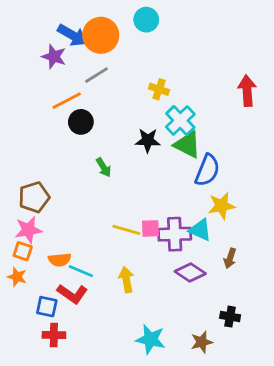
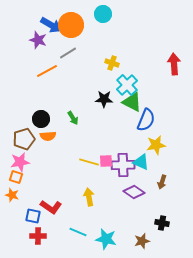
black circle: (81, 122) -> (41, 119), moved
orange semicircle: (60, 260) -> (48, 136), moved
cyan line: (81, 271) -> (78, 232), moved

